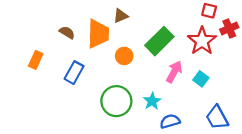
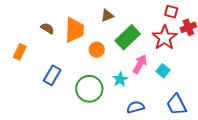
brown triangle: (121, 16) -> (107, 16), moved
blue rectangle: (74, 73) -> (52, 75), moved
cyan star: (152, 101) -> (120, 79), moved

